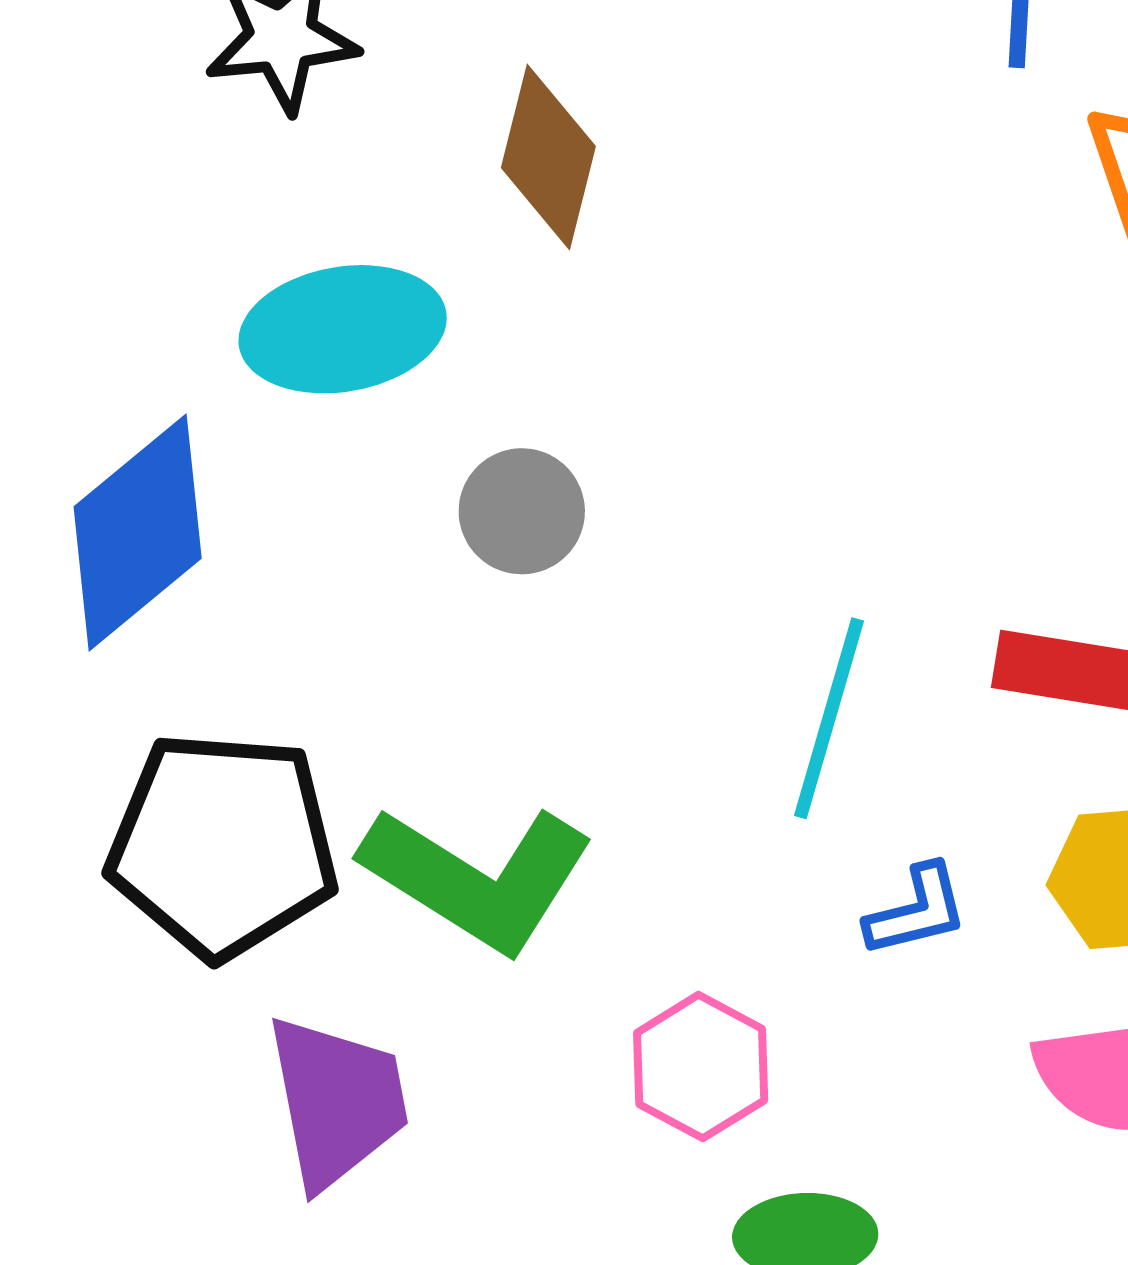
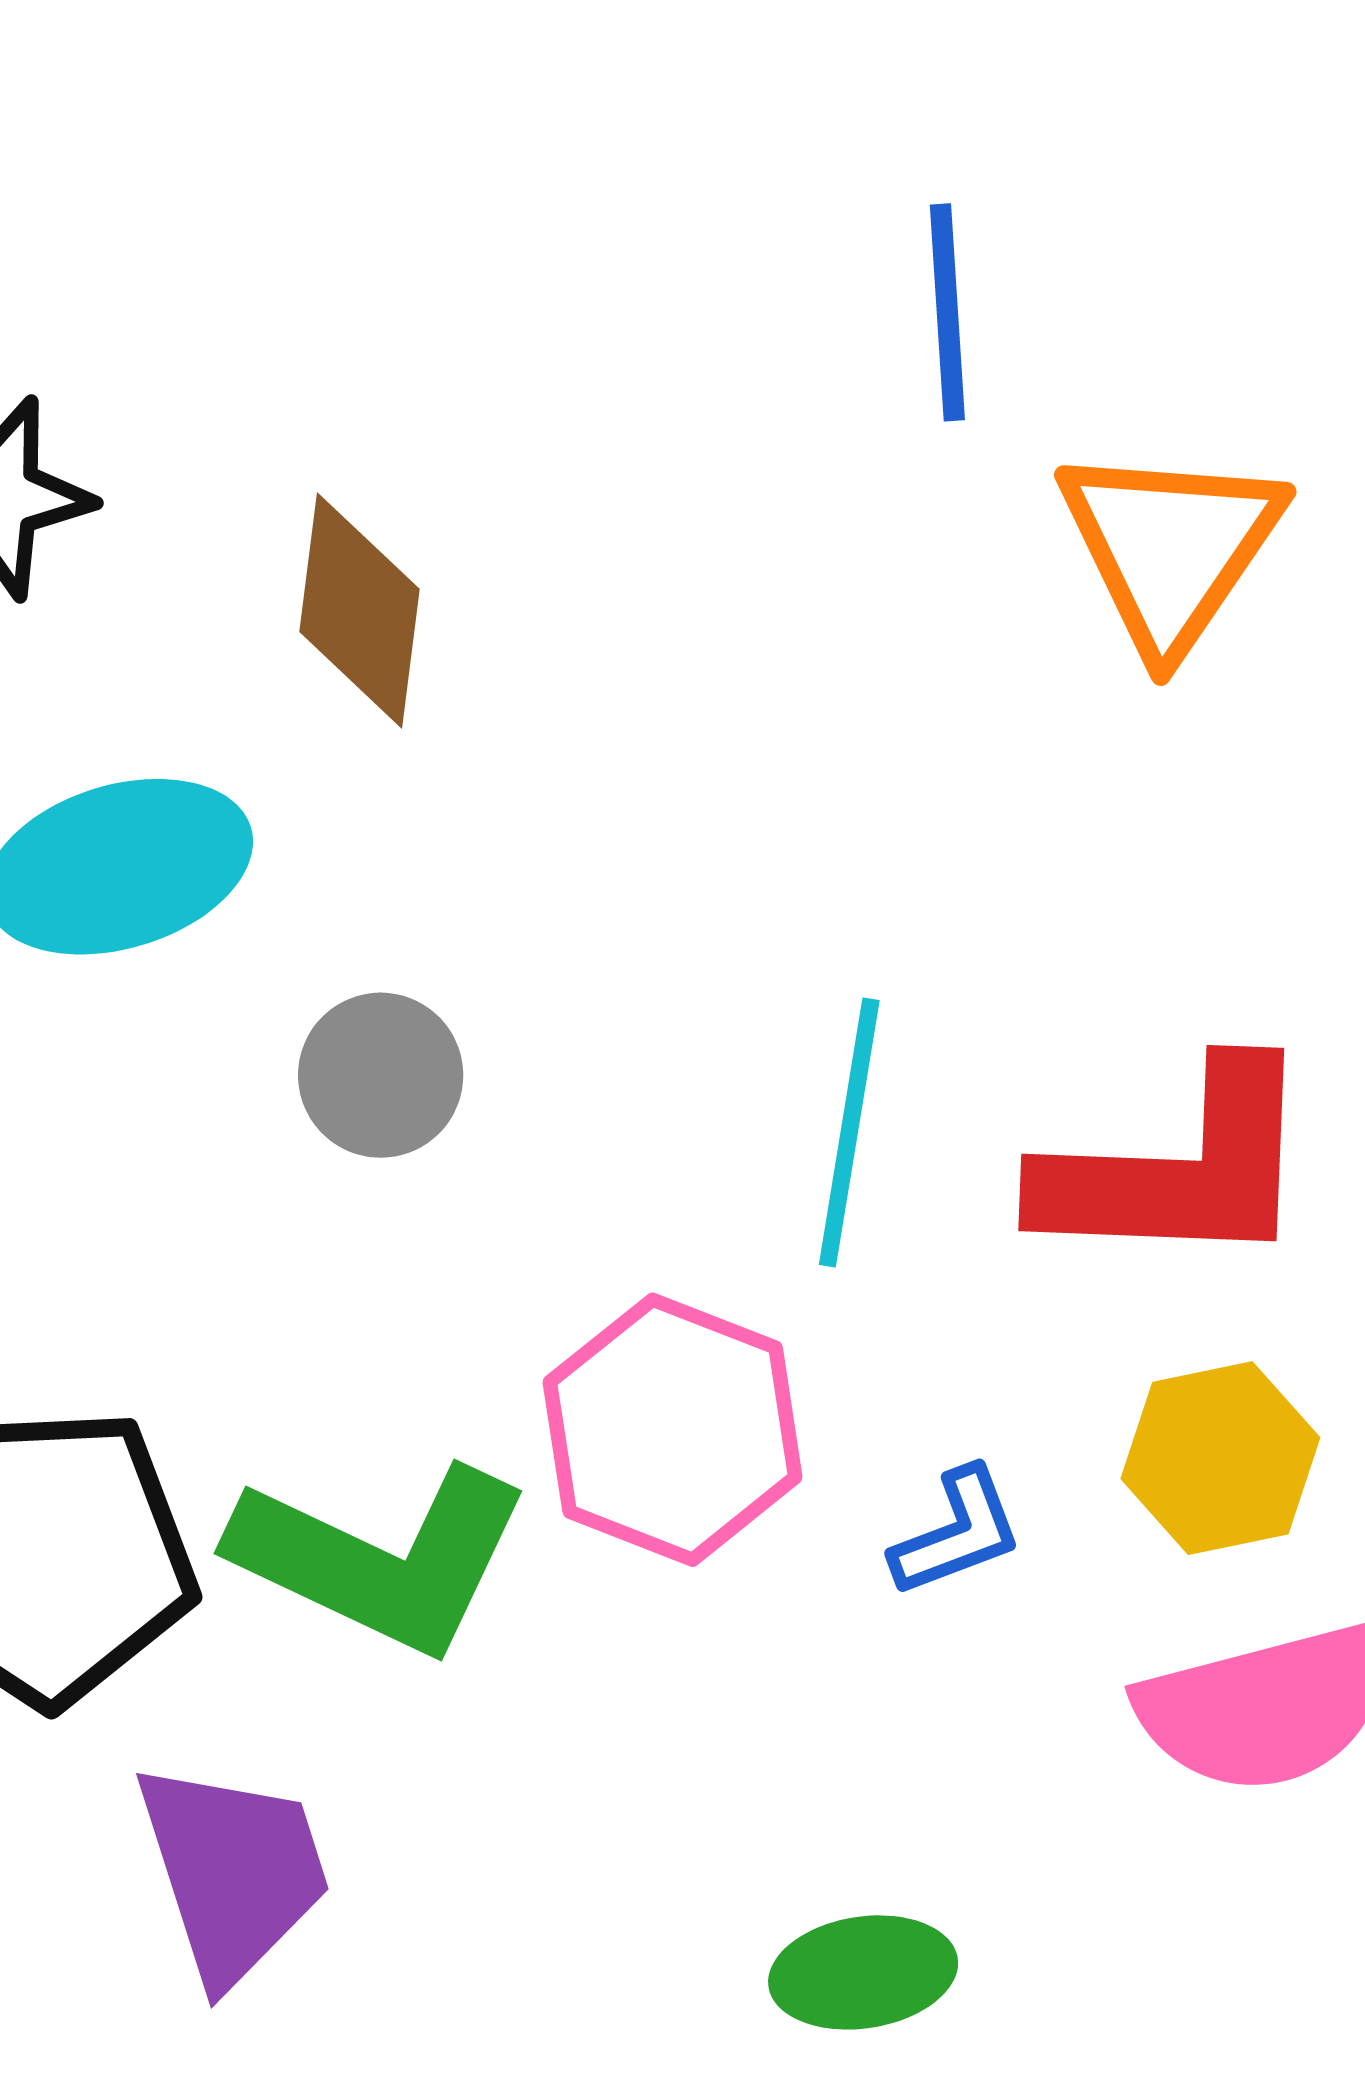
cyan line: (829, 718) -> (849, 1133), moved
pink hexagon: (701, 1067) -> (673, 1430), moved, size x1.4

